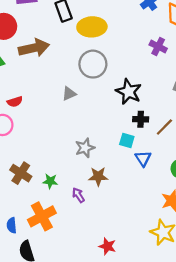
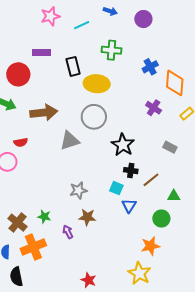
brown arrow: (34, 48) -> (44, 113), moved
gray triangle: (69, 94) -> (70, 141), size x1.5
brown cross: (21, 173) -> (17, 223), moved

